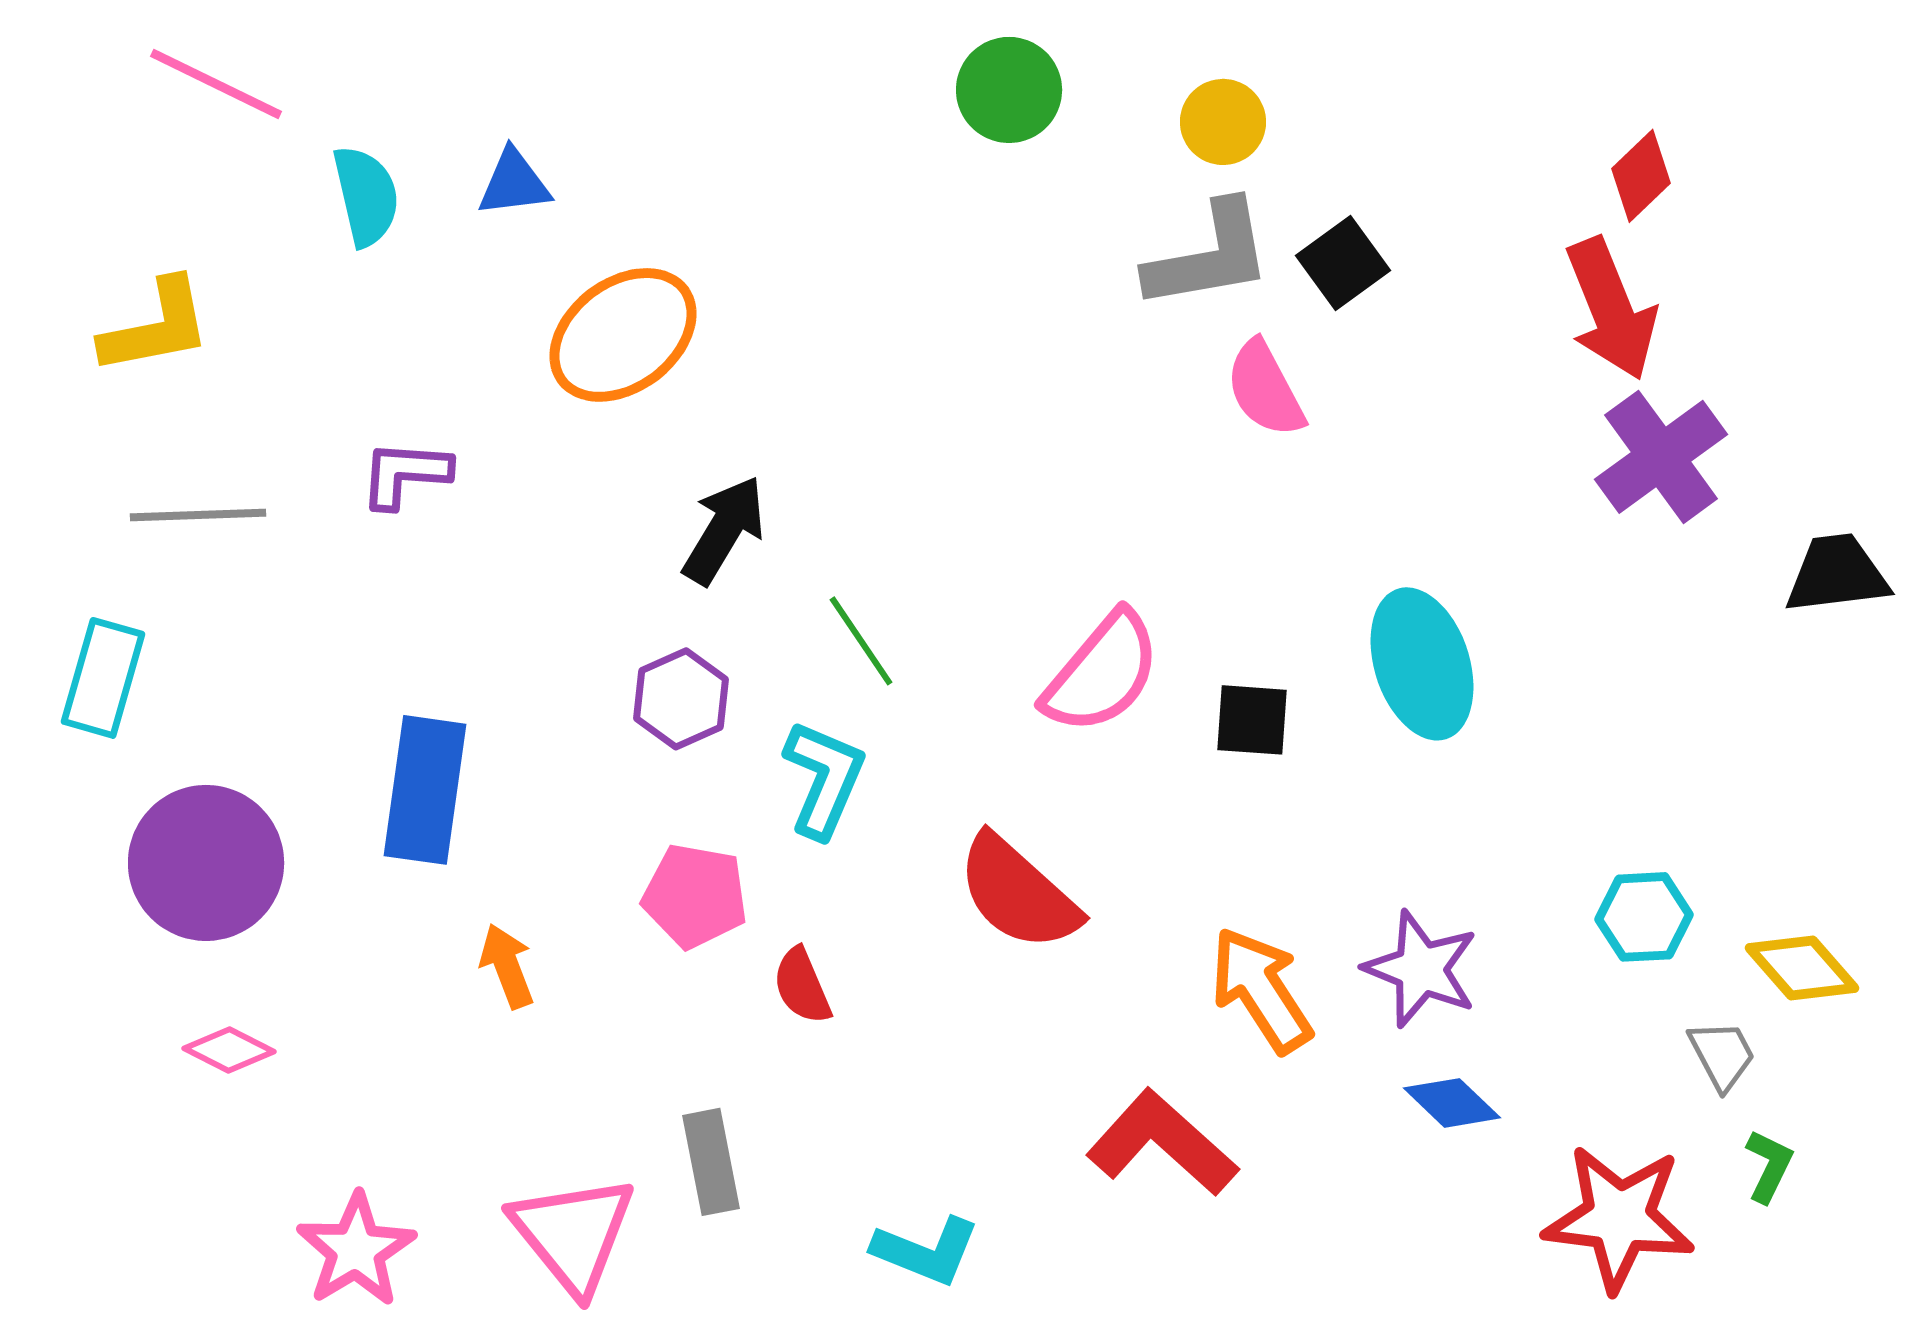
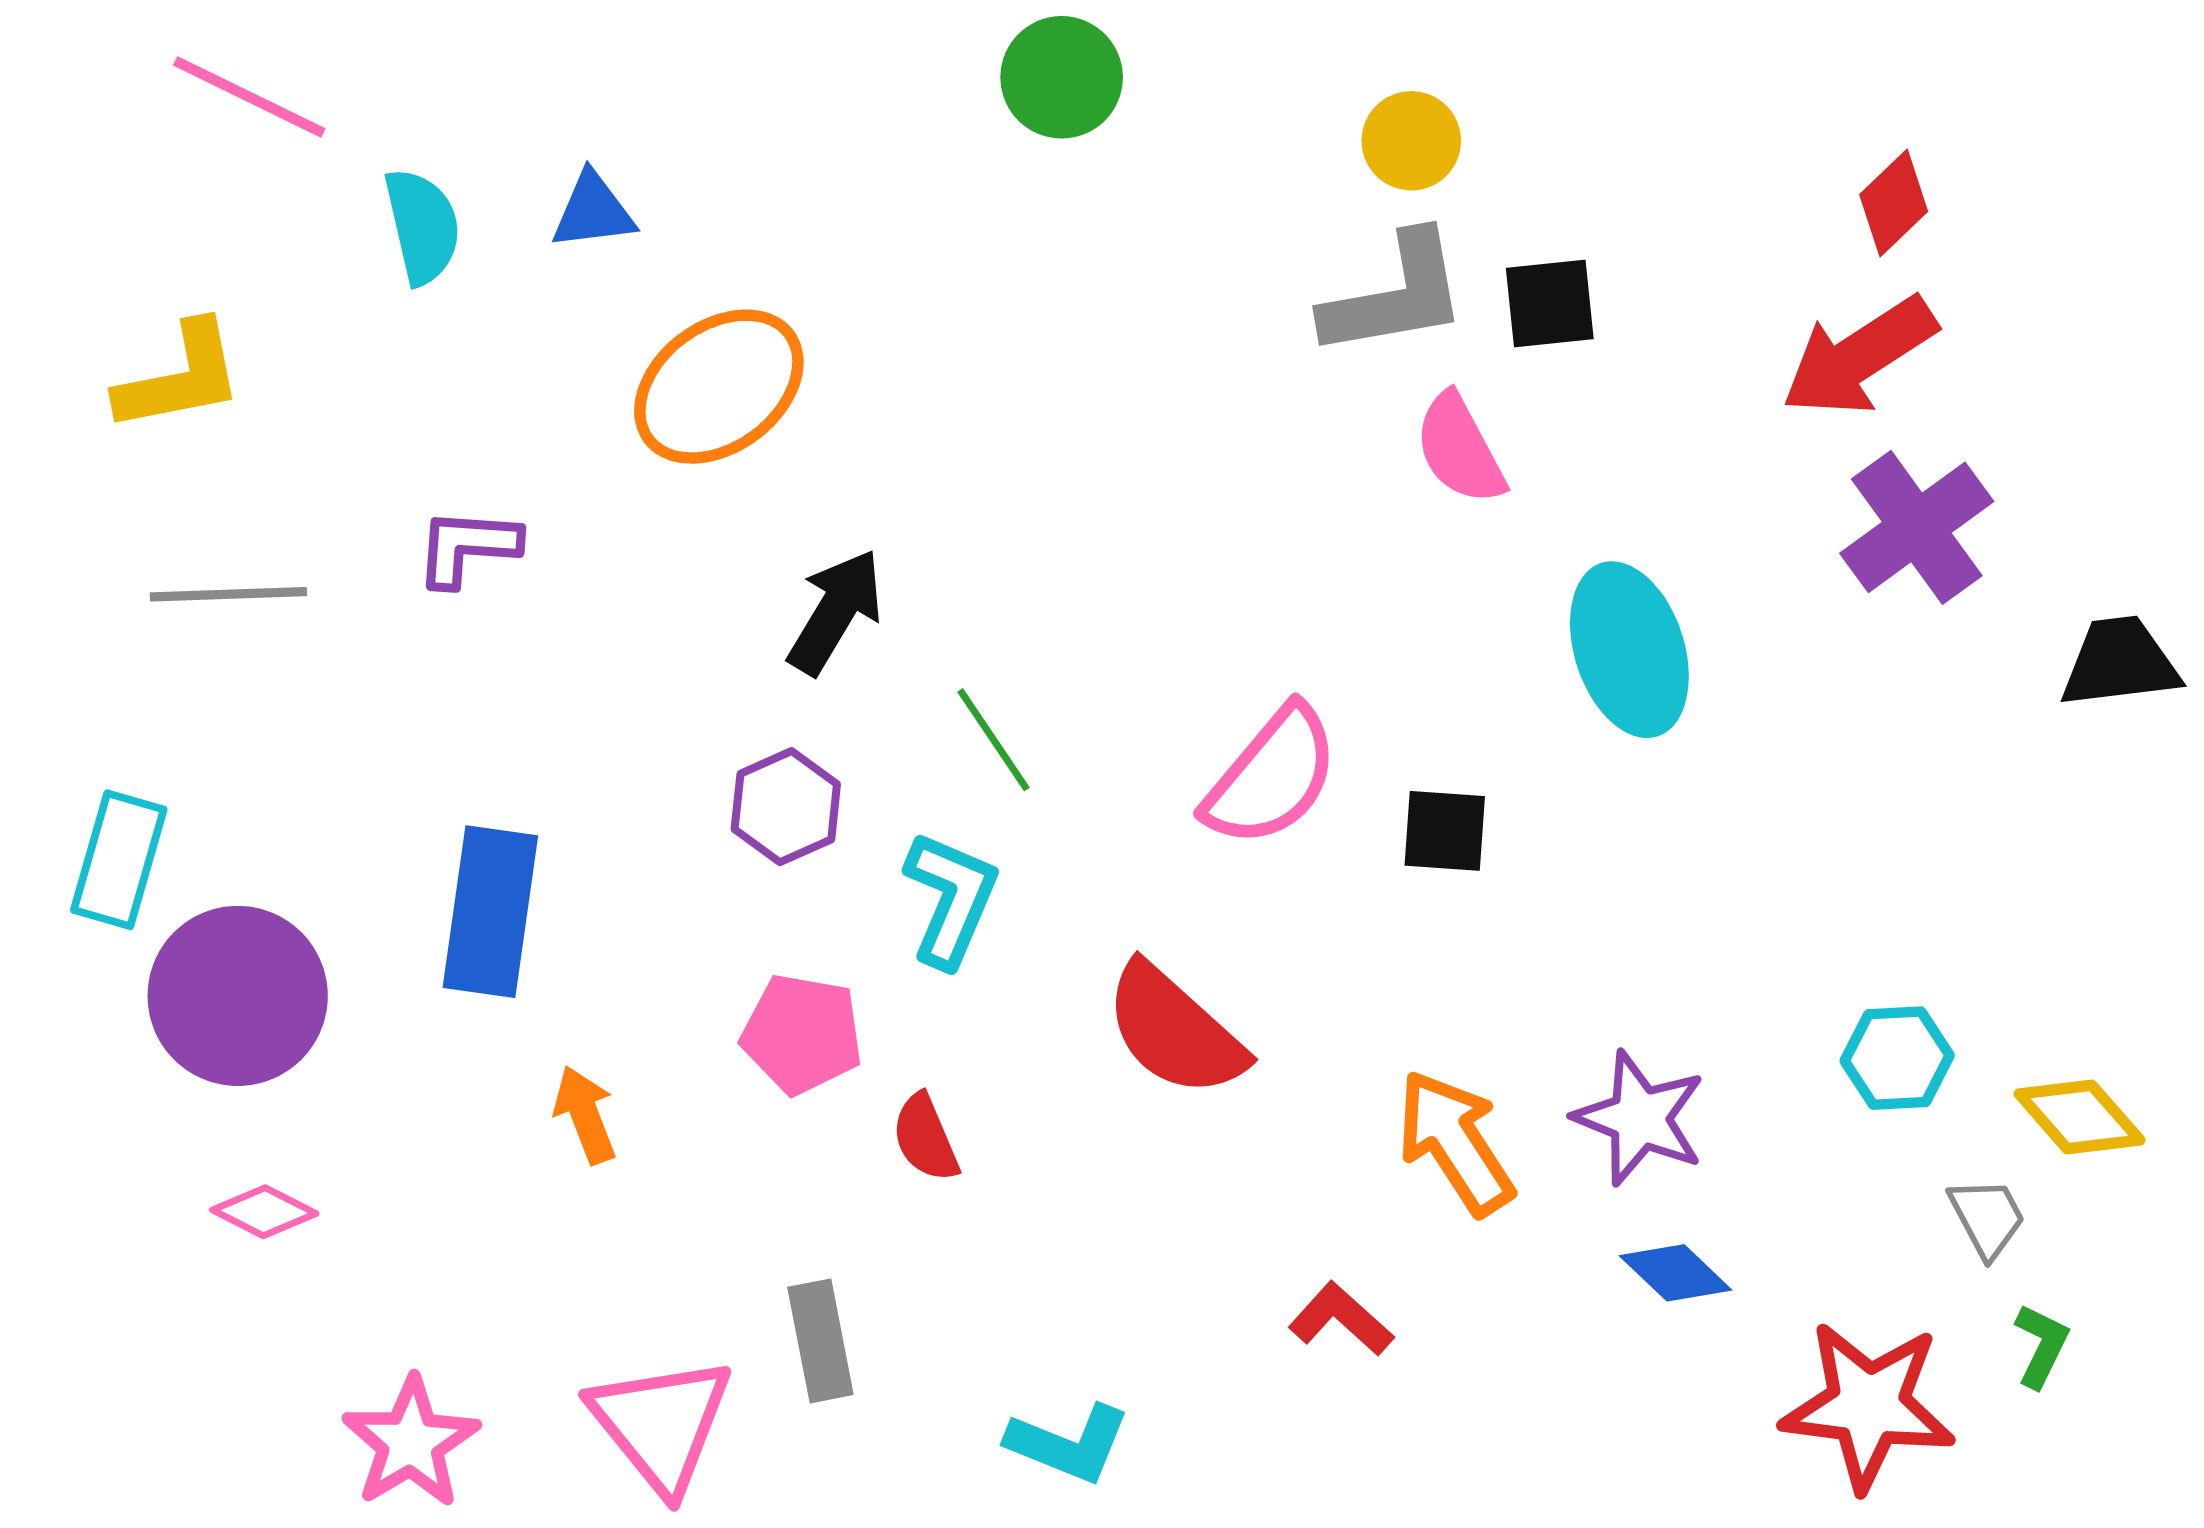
green circle: (1009, 90) -> (1062, 77), moved
black square: (1343, 263) -> (1550, 303), turned 30
red arrow: (1611, 309) -> (1859, 357), turned 79
cyan ellipse: (1422, 664) -> (1629, 650), moved
cyan rectangle: (103, 678) -> (119, 860), moved
red L-shape: (1162, 1143) -> (1341, 1319), size x0.6

